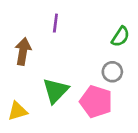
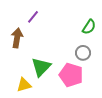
purple line: (55, 23) -> (33, 17), moved, turned 32
yellow triangle: (18, 111) -> (24, 85), moved

